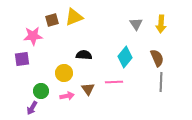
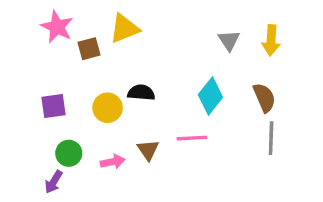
brown square: (52, 20) -> (89, 49), moved
pink star: (33, 36) -> (57, 27), moved, turned 30
purple square: (22, 59) -> (54, 106), moved
yellow circle: (64, 73) -> (108, 108), moved

